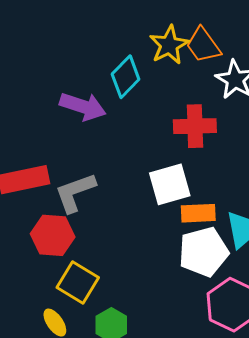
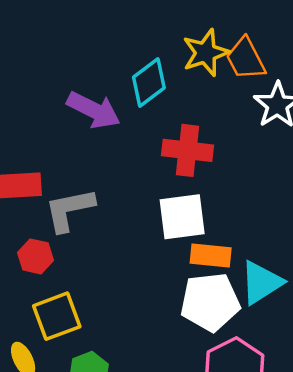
red cross: (195, 126) -> (187, 150), moved
red hexagon: (53, 235) -> (35, 256), size x0.7
yellow square: (78, 282) -> (57, 316), turned 30

